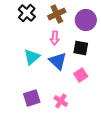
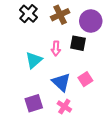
pink arrow: (55, 38) -> (56, 48), moved
black square: (81, 48) -> (78, 43), moved
blue triangle: (58, 61) -> (61, 82), moved

